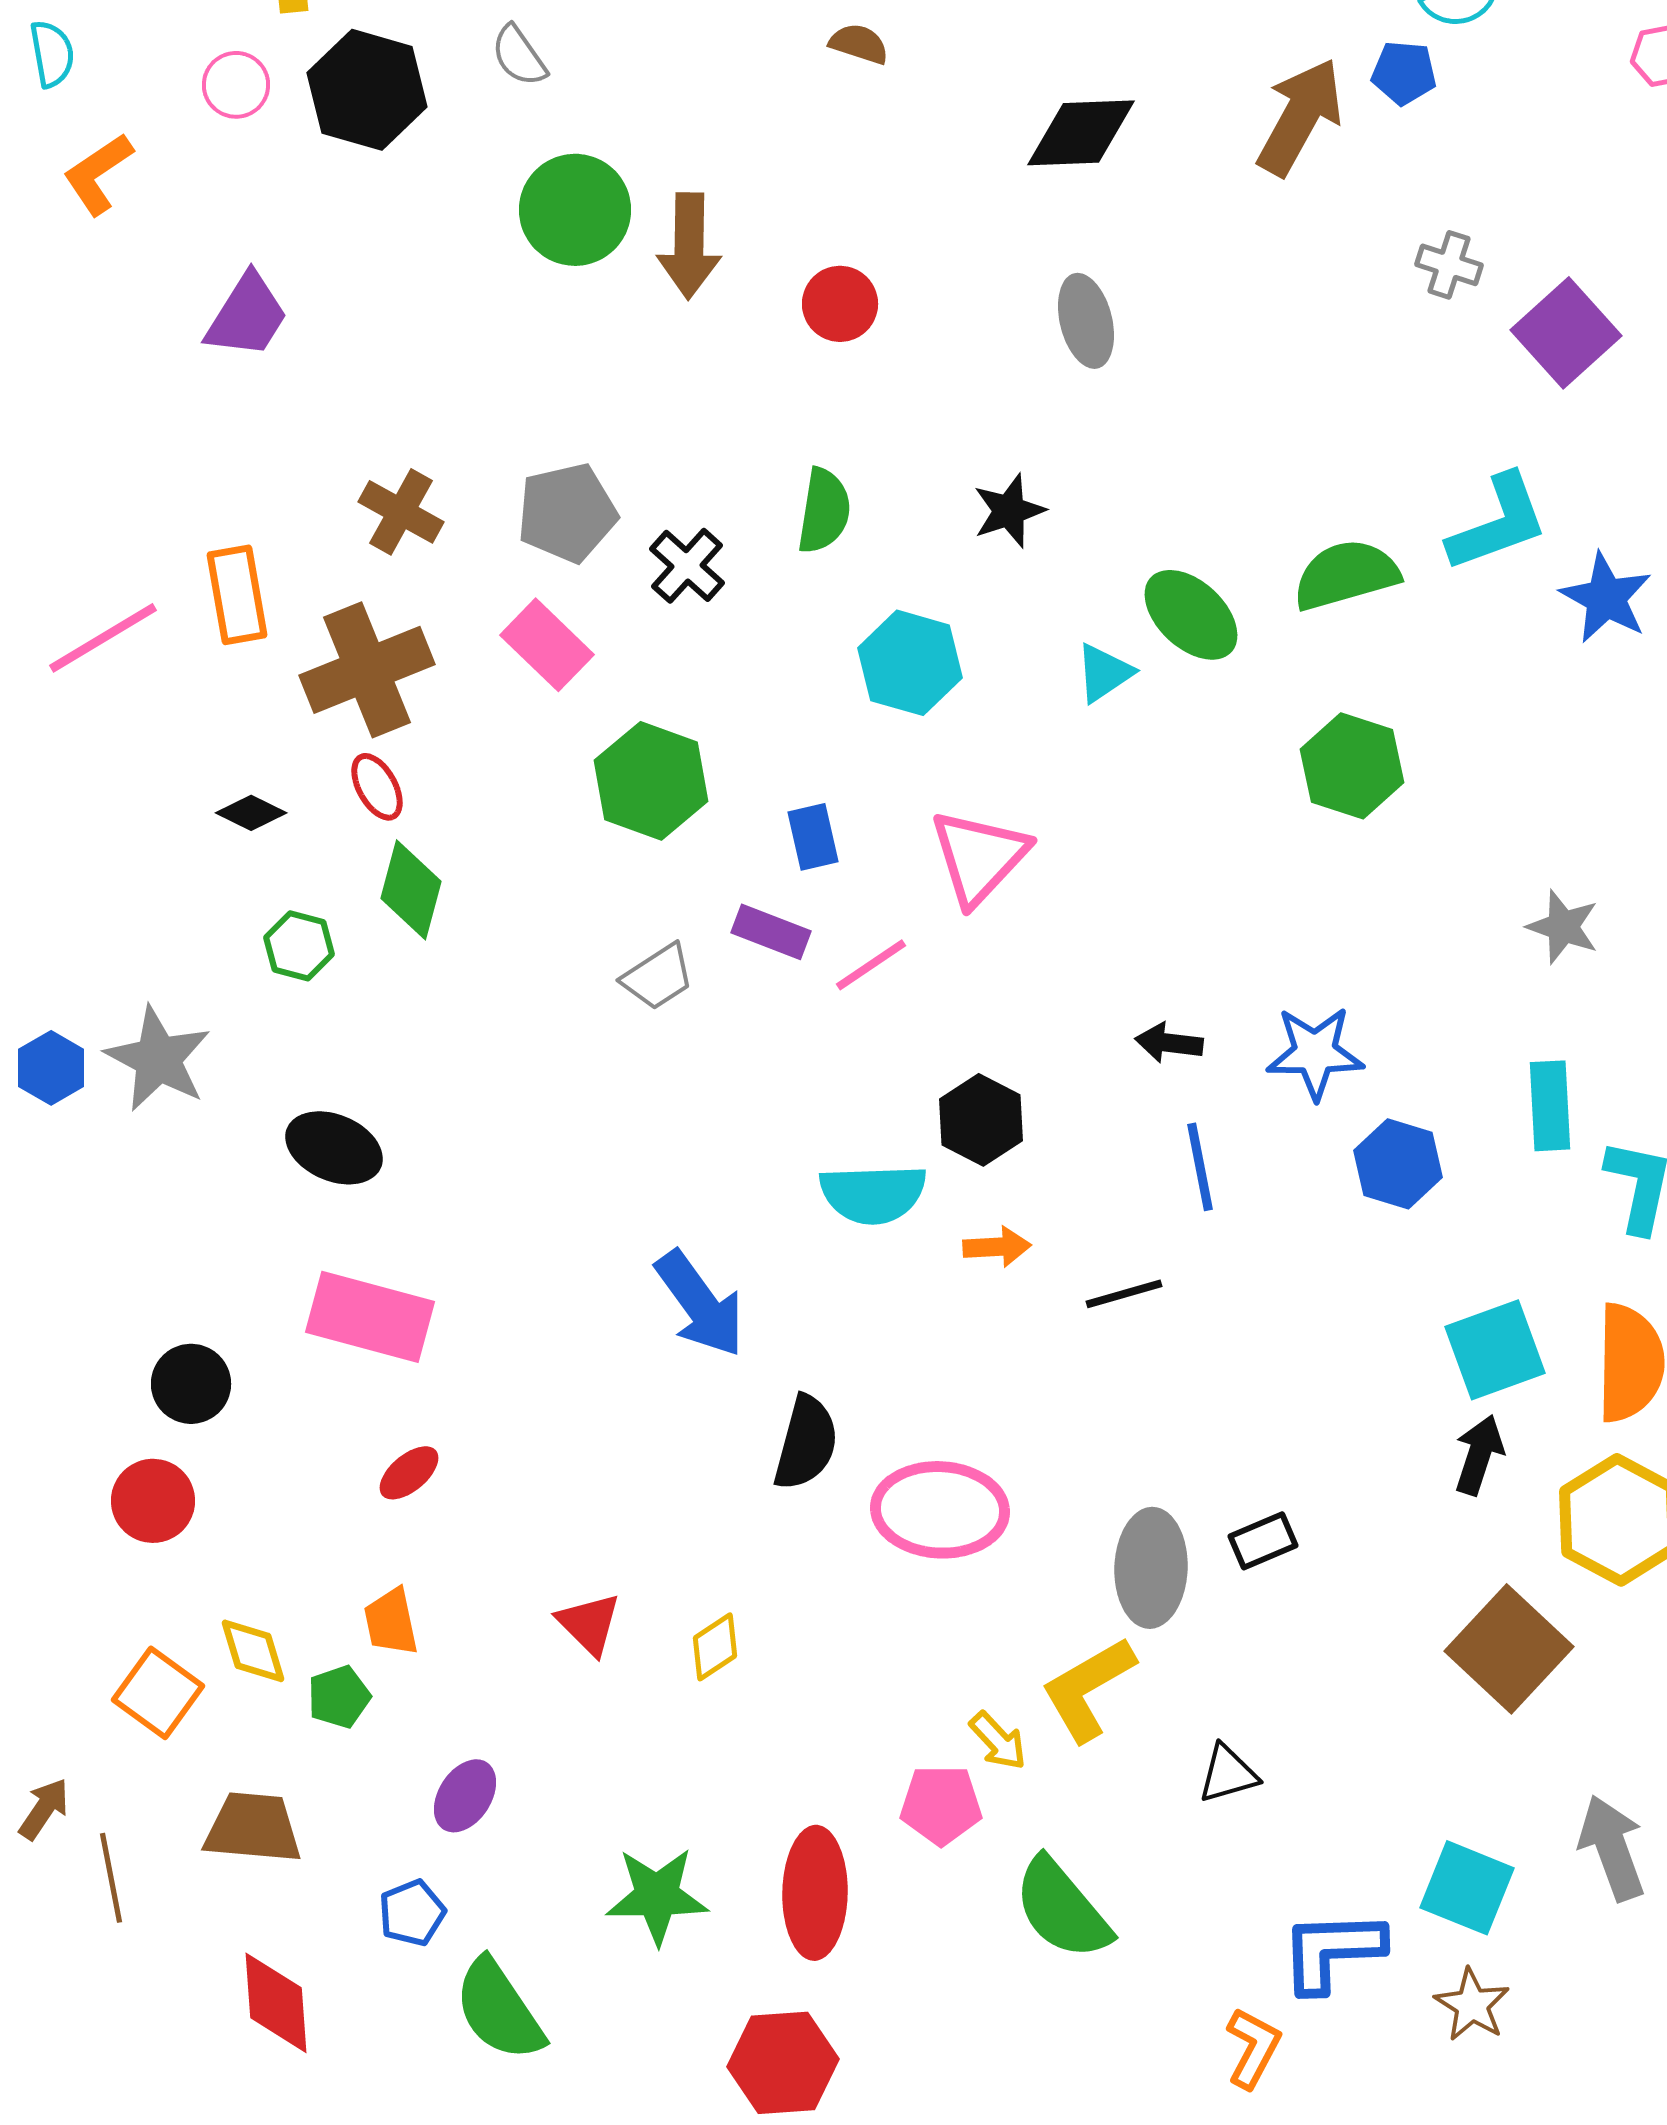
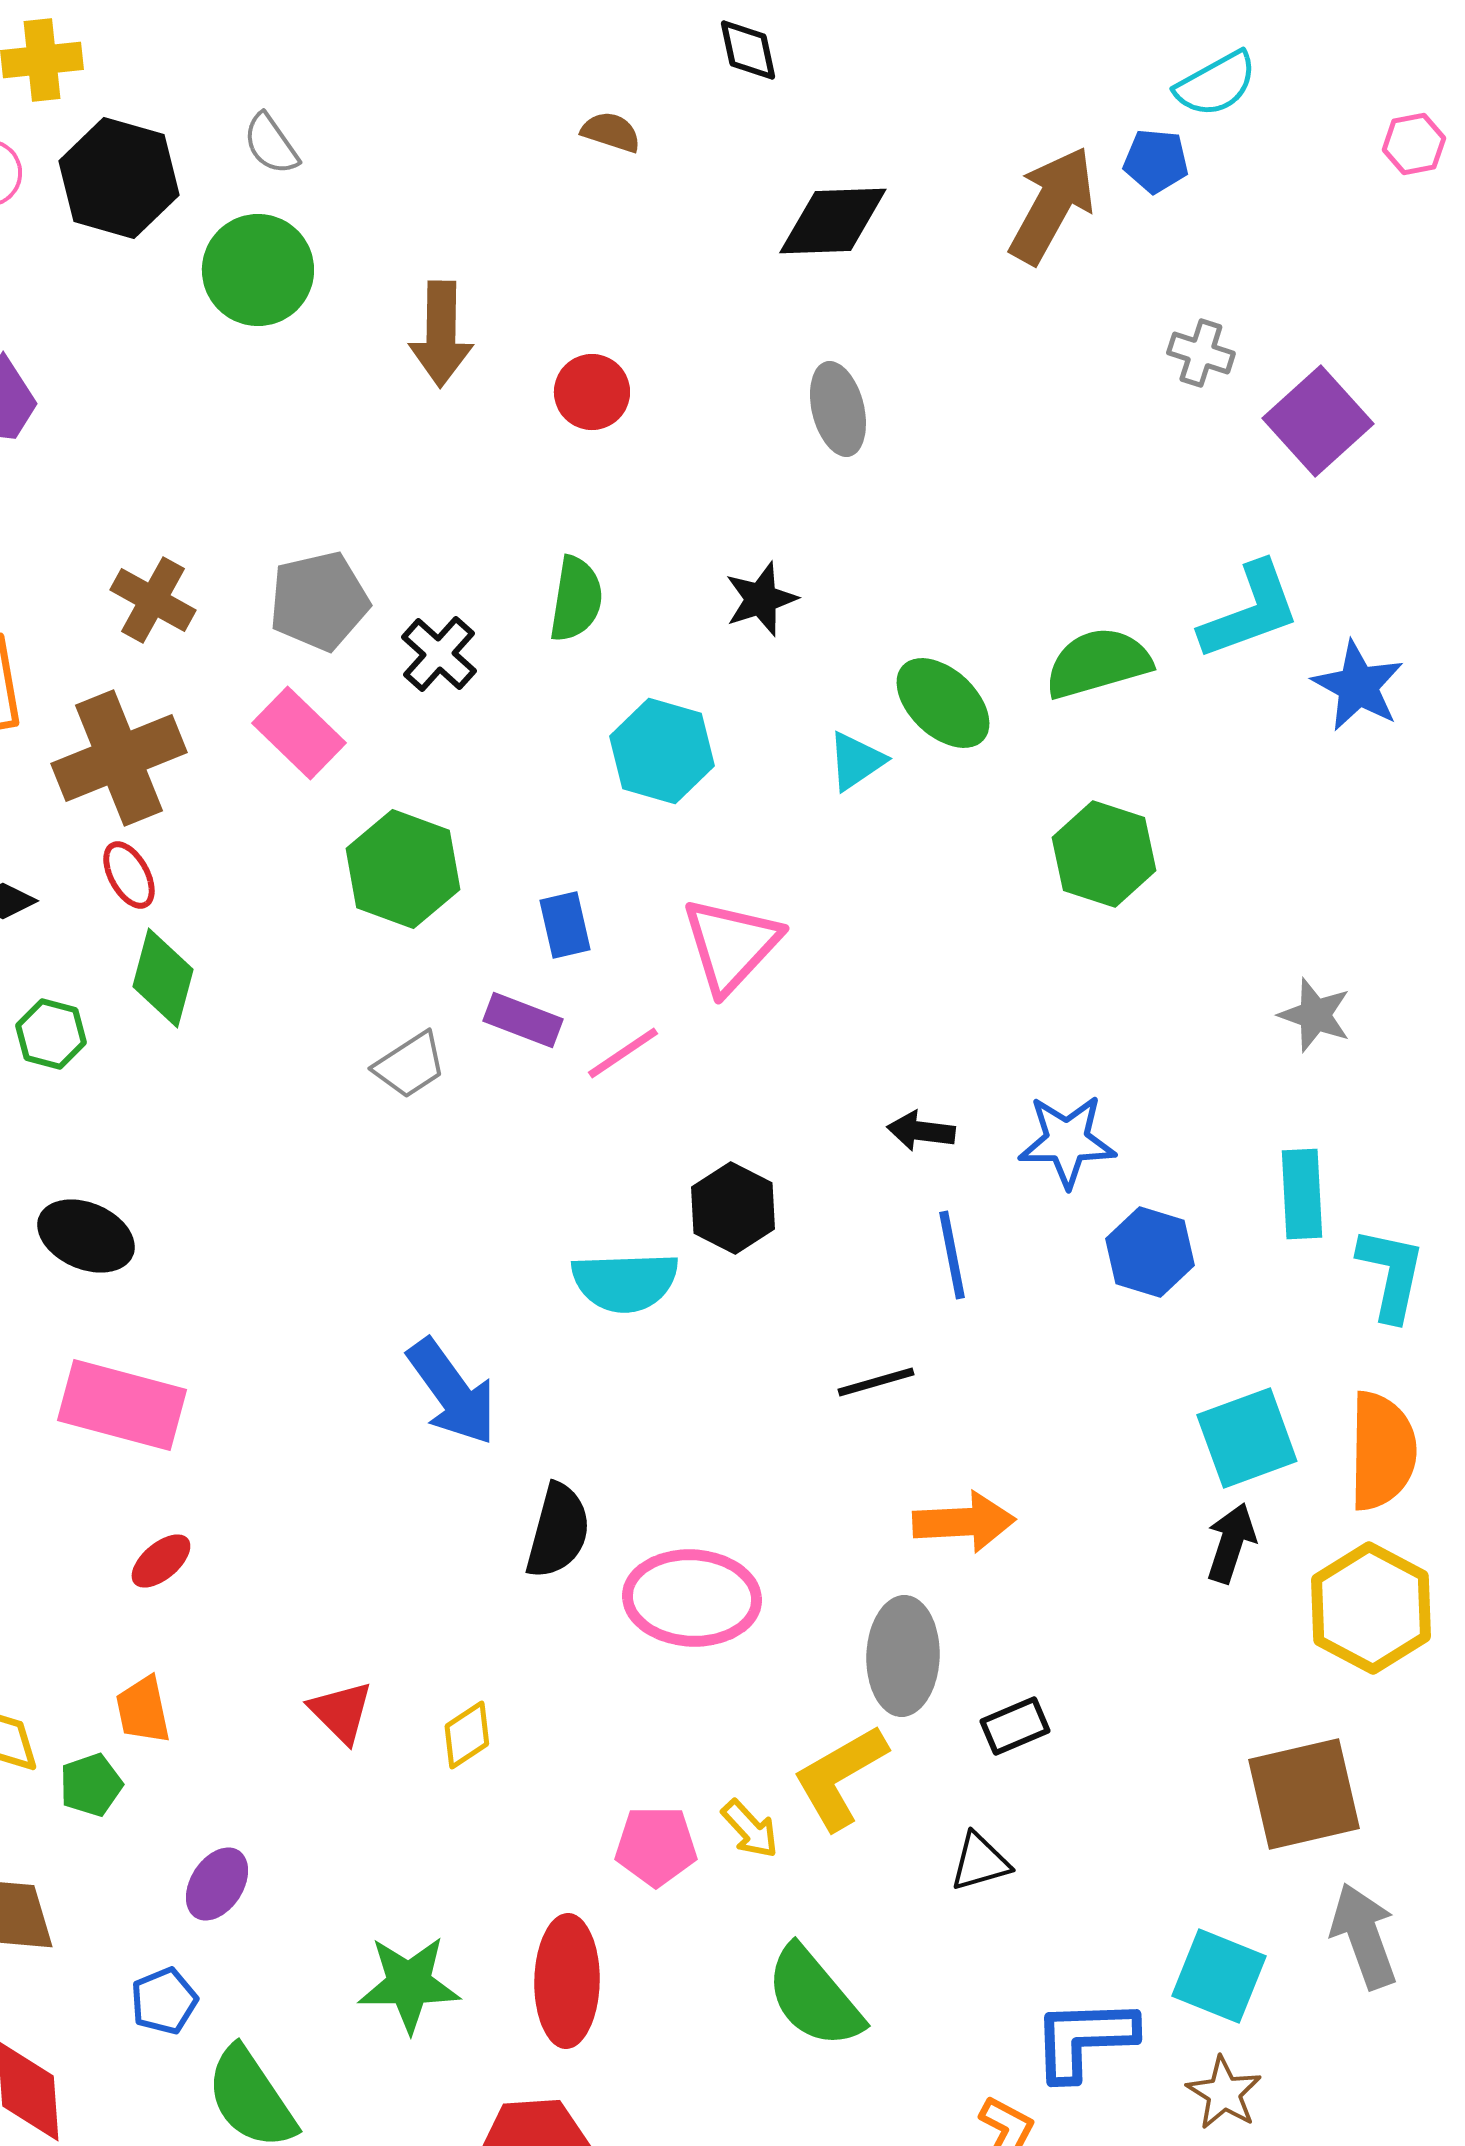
green circle: (575, 210) -> (258, 270), moved
orange arrow: (997, 1247) -> (964, 1522), moved, size x1.5
black rectangle: (1263, 1541) -> (1015, 1726), moved
brown square: (1509, 1649) -> (1304, 1794), moved, turned 34
pink pentagon: (941, 1805) -> (656, 1846), moved

